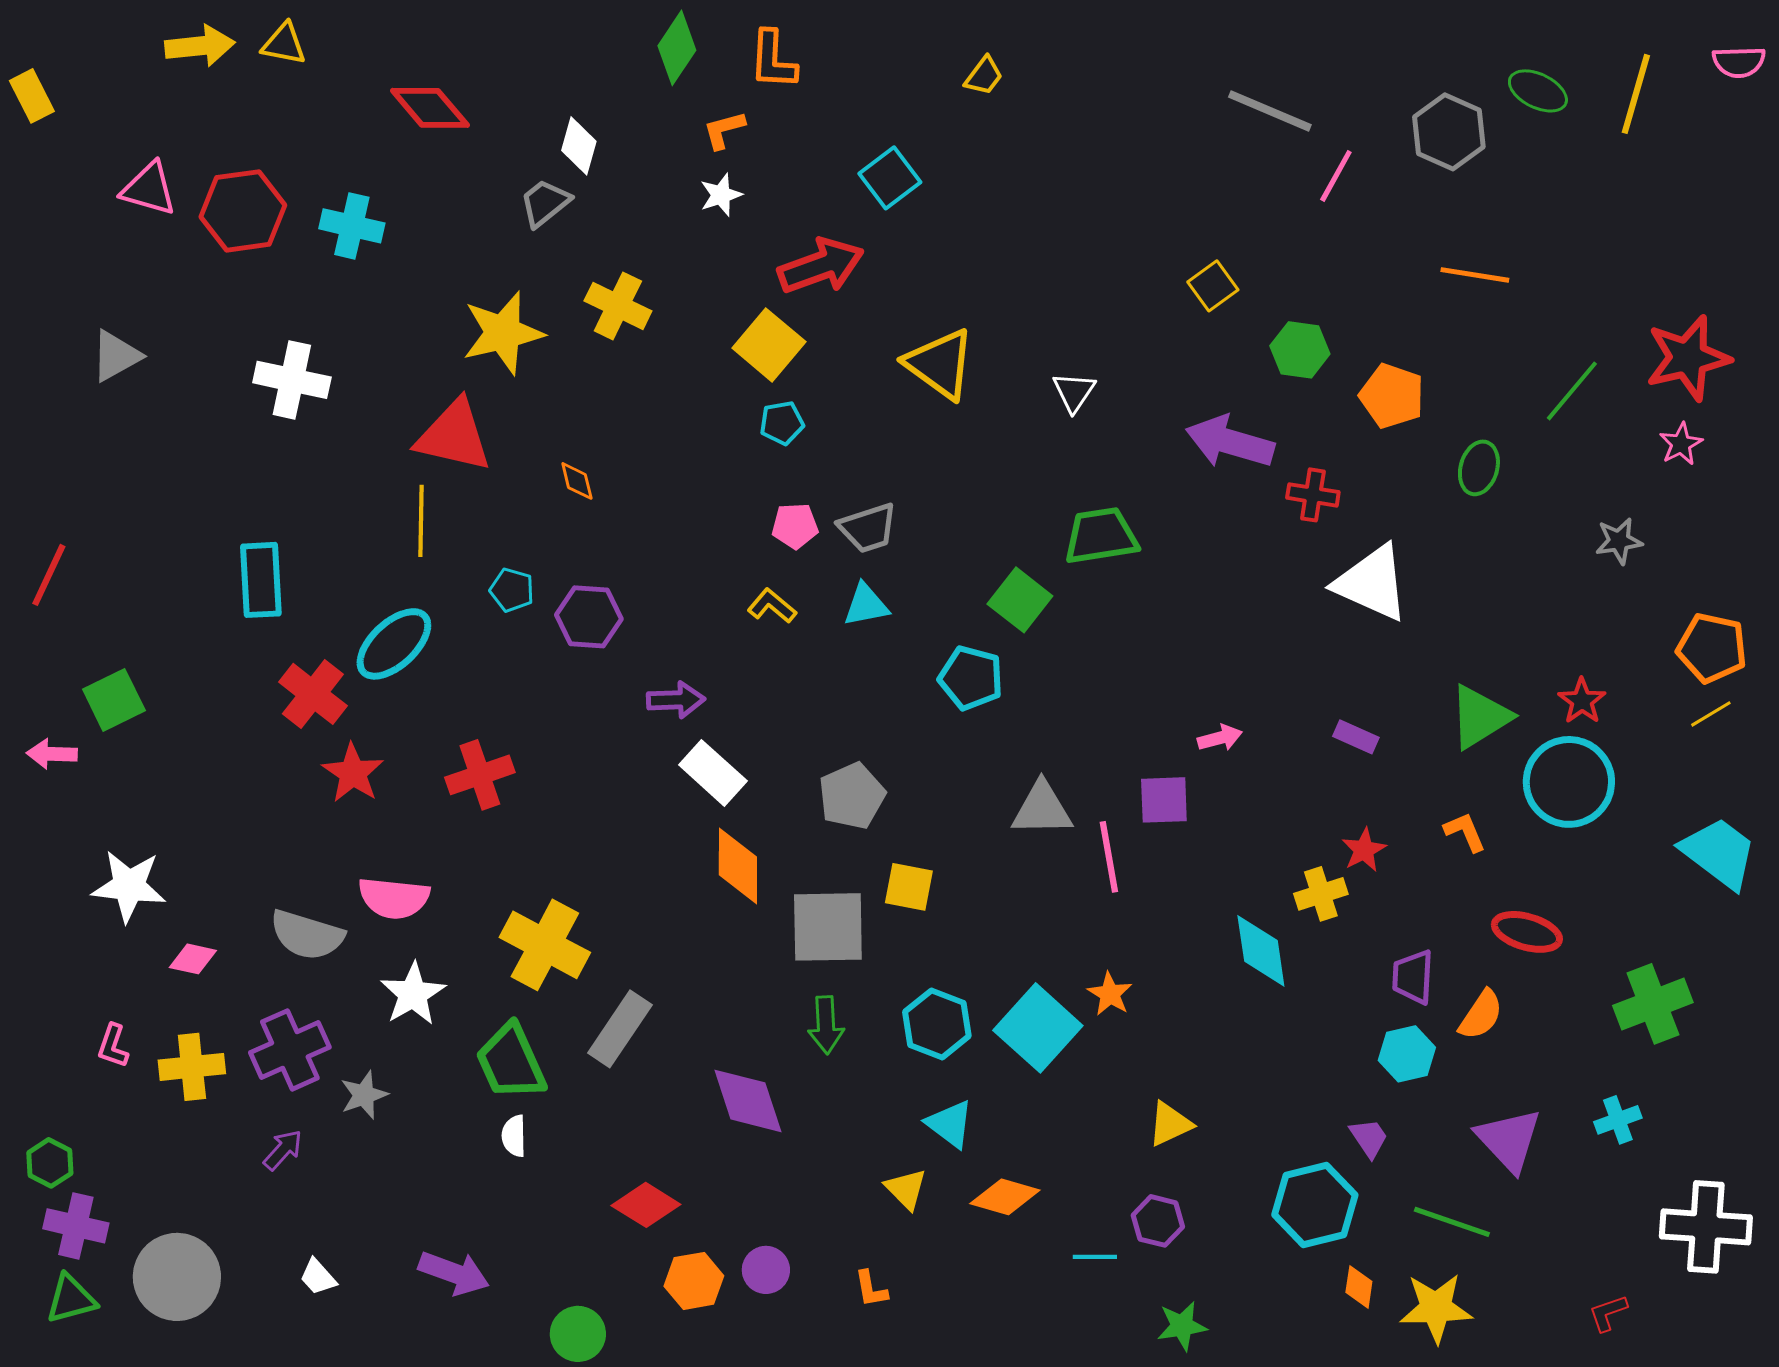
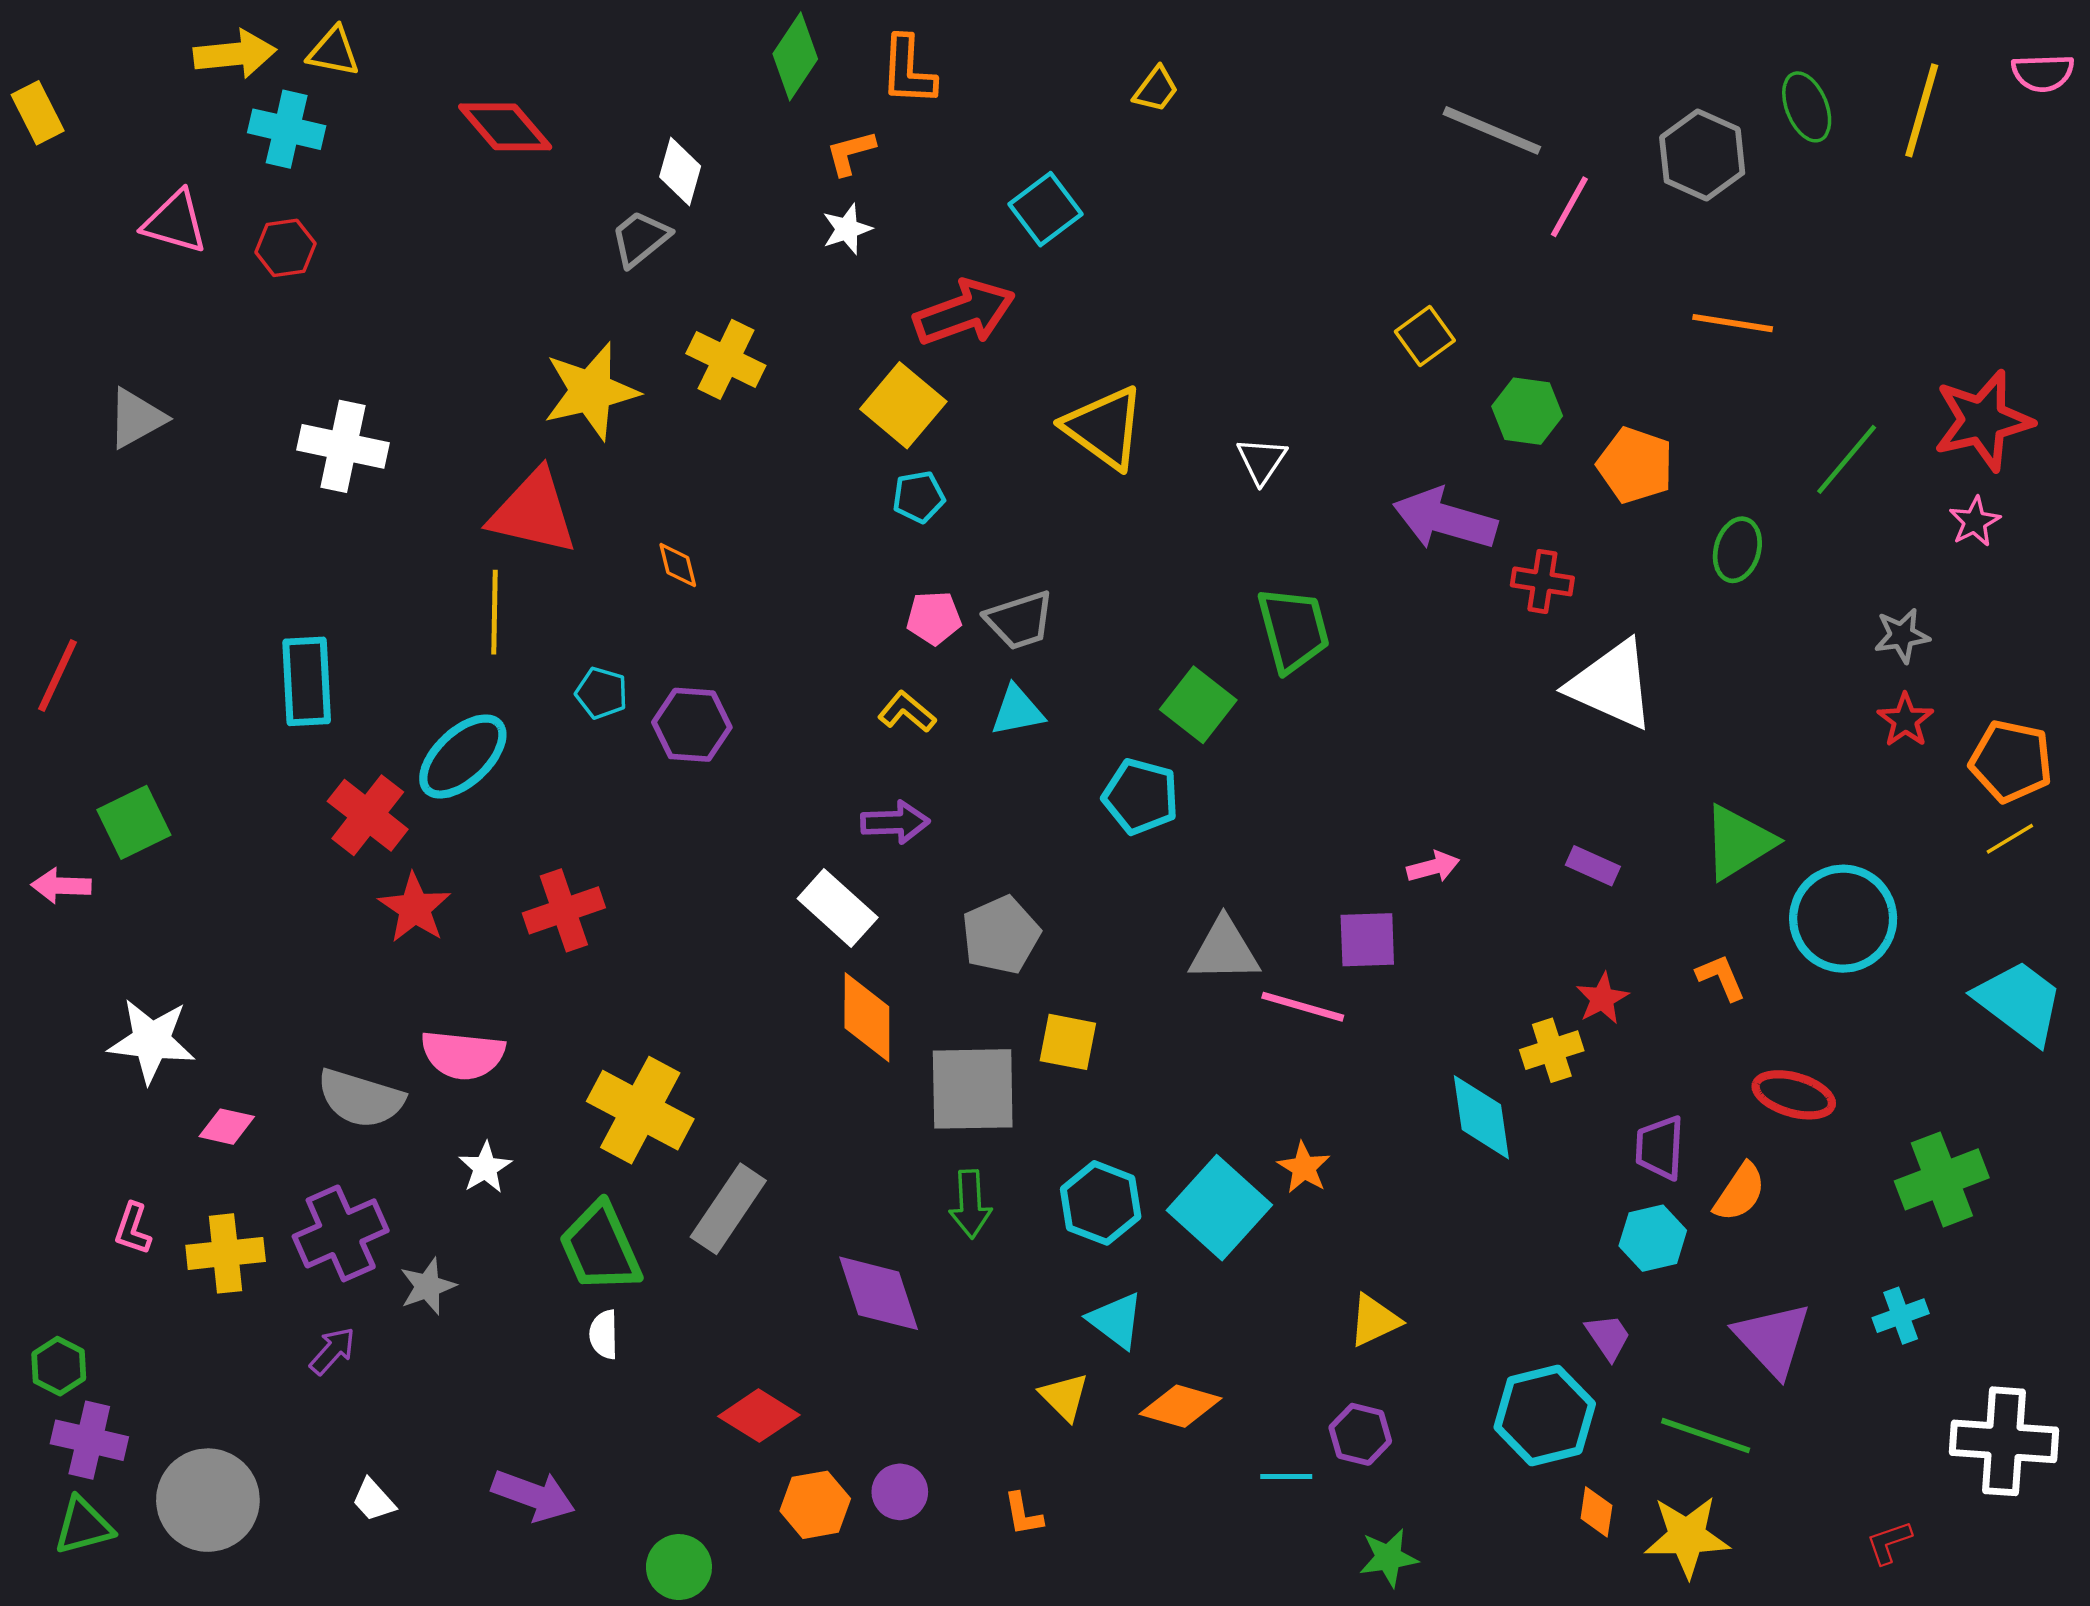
green ellipse: (1538, 91) -> (1807, 107), turned 42
red hexagon: (243, 211) -> (285, 248), size x0.6
cyan cross: (352, 226) -> (287, 129), moved
green trapezoid: (1101, 536) -> (1293, 630), turned 84
purple arrow: (676, 700) -> (895, 822), moved
red star: (1582, 701) -> (1905, 720), moved
pink line: (1109, 857) -> (1303, 1007), turned -64
white star: (413, 994) -> (485, 1168), size x0.7

